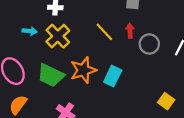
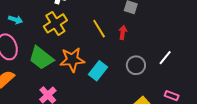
cyan arrow: (30, 31) -> (16, 20), moved
gray circle: (149, 44) -> (136, 65), moved

